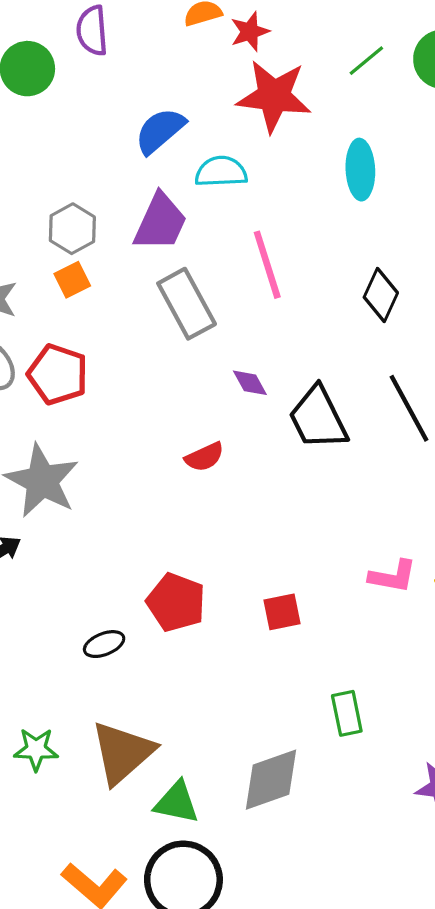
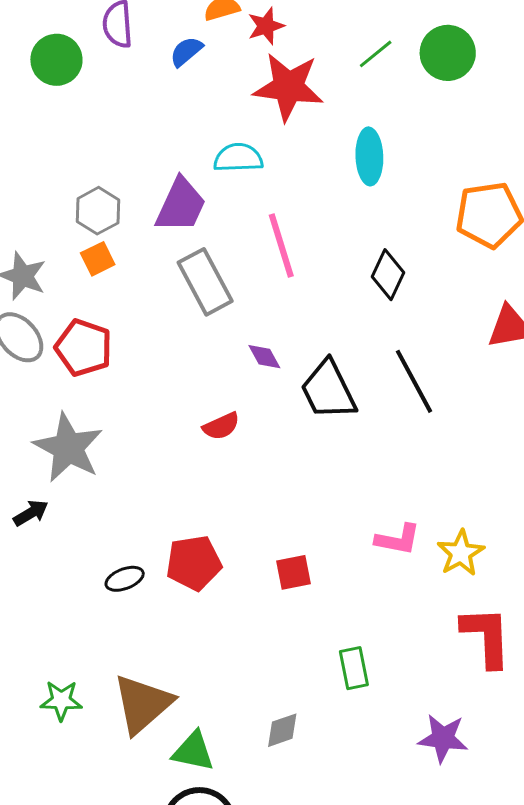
blue semicircle: (160, 131) -> (186, 52), moved, size x0.7
red pentagon: (176, 602) -> (194, 563), turned -30
black ellipse: (104, 644) -> (125, 579), moved
gray diamond: (271, 780) -> (282, 730), size x0.6

